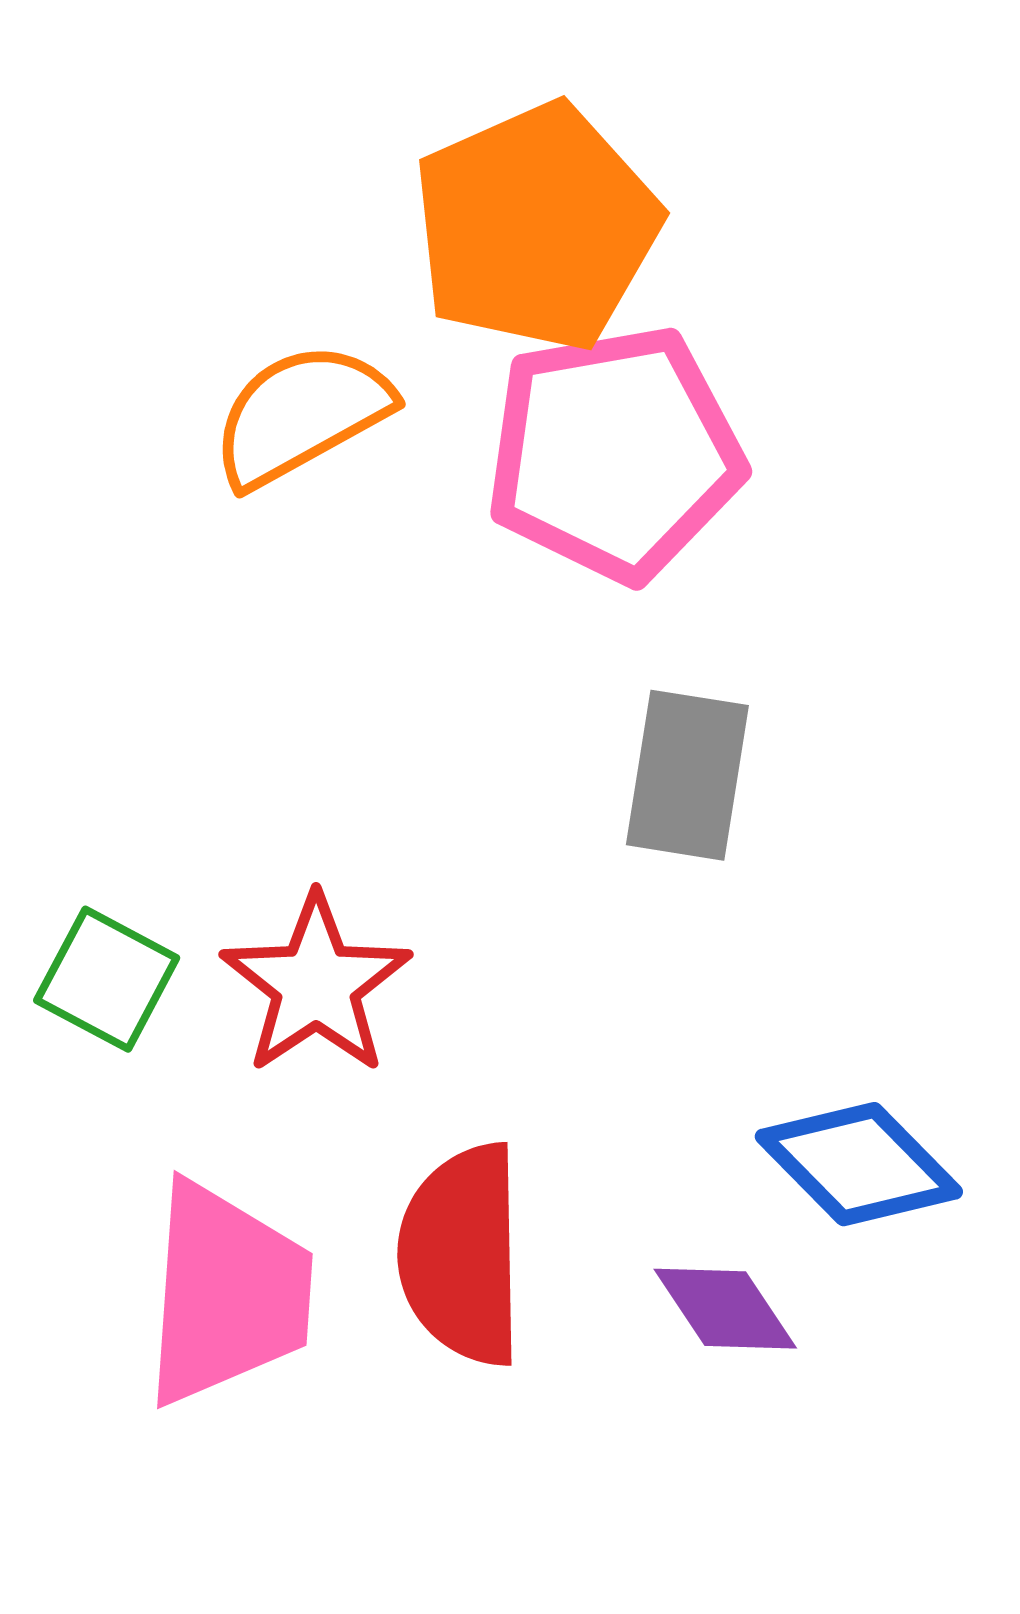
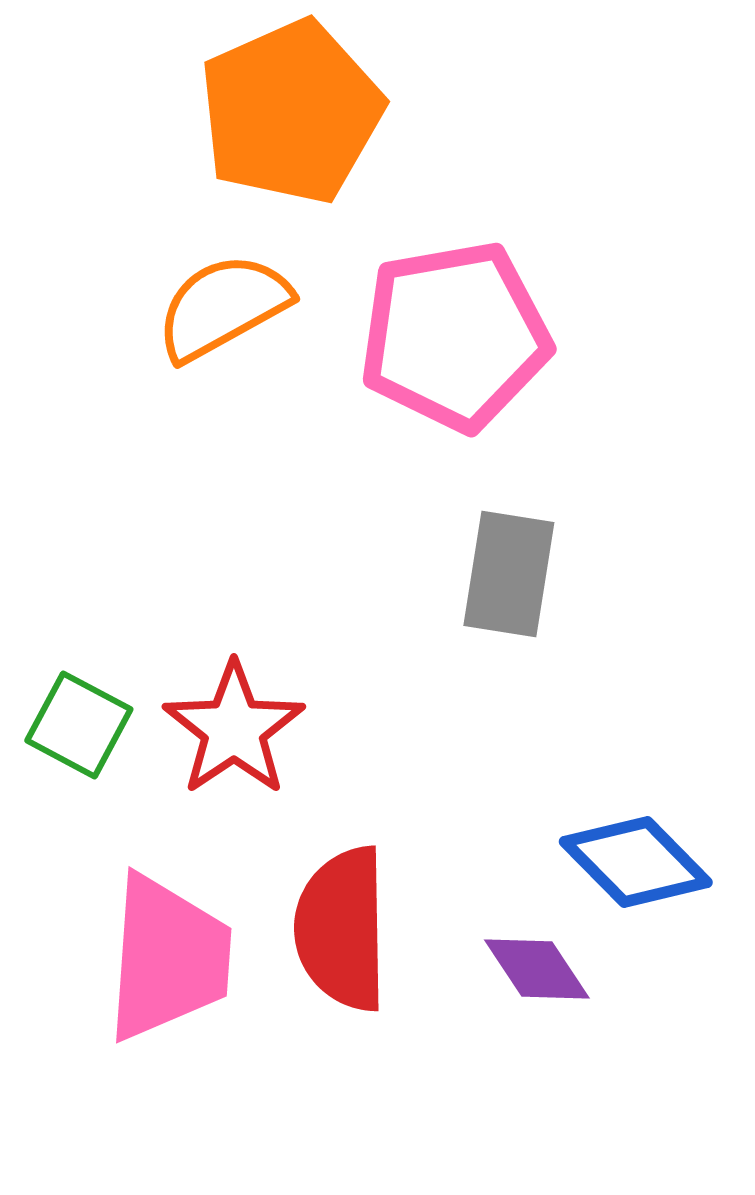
orange pentagon: (536, 227) -> (291, 112), moved

